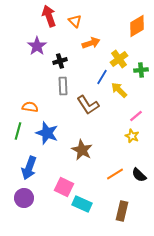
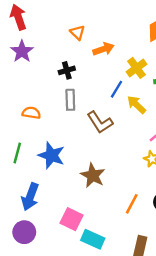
red arrow: (49, 16) -> (18, 17), moved
orange triangle: (75, 21) -> (77, 33), moved
purple star: (37, 46) -> (22, 51), moved
orange semicircle: (30, 107) -> (31, 113), moved
orange line: (115, 174) -> (132, 204), turned -30

